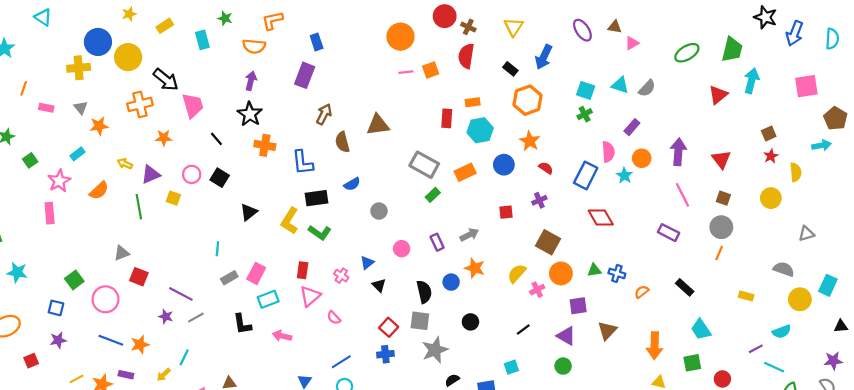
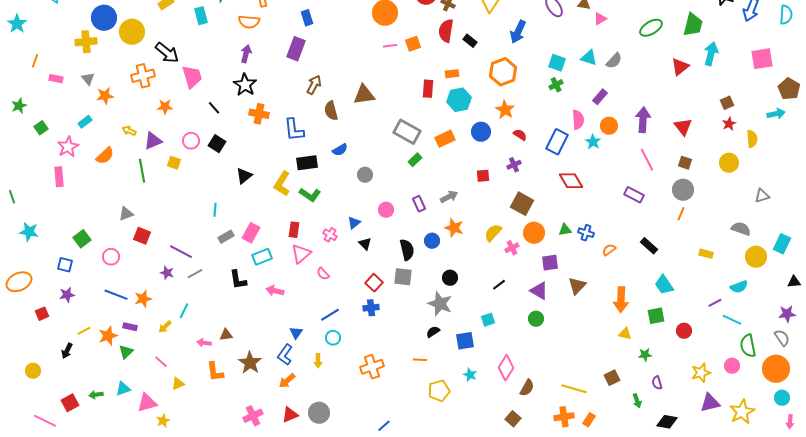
black rectangle: (510, 69) -> (470, 41), moved
pink circle: (106, 299) -> (111, 257), size x0.7
gray star: (435, 350) -> (440, 304), moved, turned -30

